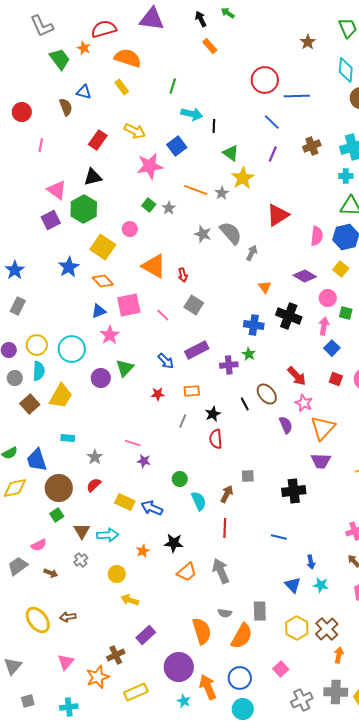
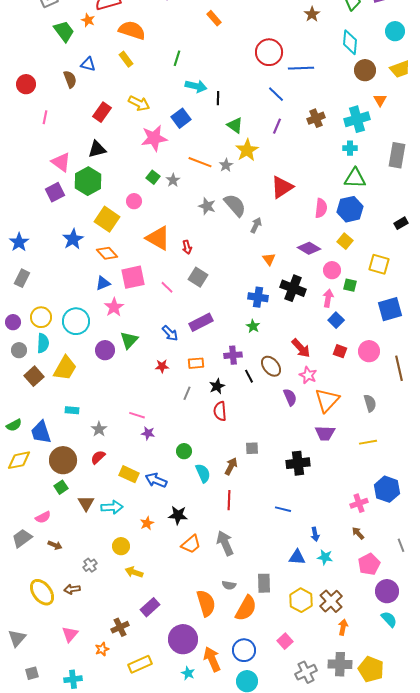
purple cross: (229, 365) -> (233, 355), moved
gray cross: (81, 560) -> (90, 565), moved
blue triangle: (293, 585) -> (297, 557), turned -42
orange star: (98, 677) -> (102, 649), size x0.6

